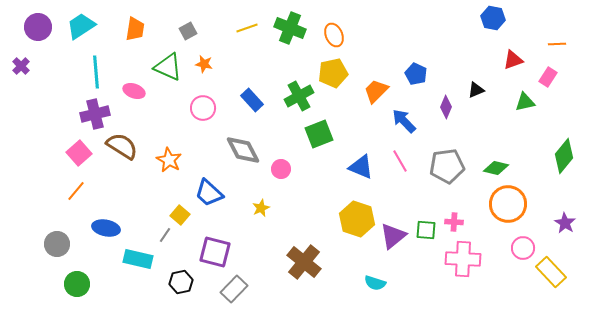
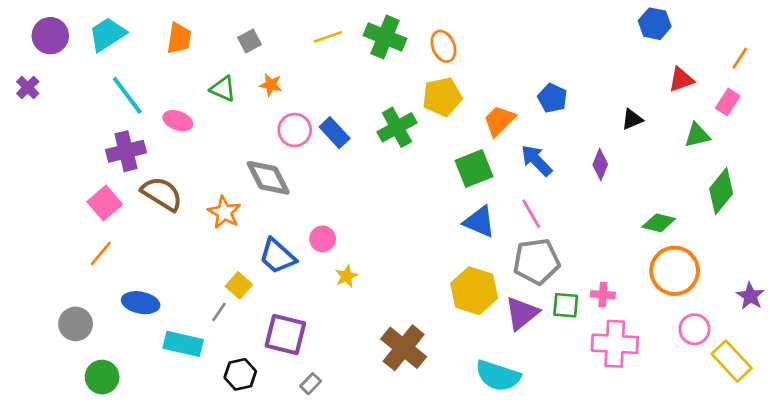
orange line: (557, 44) -> (740, 58), turned -54
green triangle: (168, 67) -> (223, 89), size x0.7
cyan line: (96, 72) -> (127, 95), turned -32
purple diamond: (446, 107) -> (600, 165), moved
pink circle: (203, 108) -> (295, 130), moved
green square: (319, 134) -> (474, 168), moved
gray diamond: (243, 150) -> (268, 178), moved
green diamond: (564, 156) -> (721, 191), moved
gray pentagon: (447, 166) -> (536, 261), moved
pink circle: (281, 169) -> (323, 239), moved
cyan semicircle: (375, 283) -> (498, 376), size x1.6
gray rectangle: (234, 289) -> (311, 384), size x0.6

